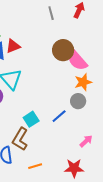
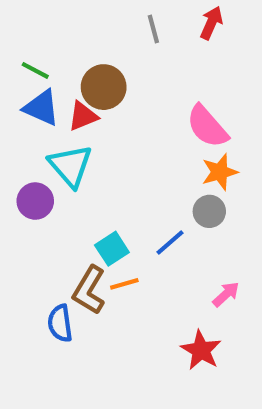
red triangle: (13, 46) -> (83, 116), moved
brown circle: (63, 50) -> (104, 87), moved
orange line: (35, 166) -> (124, 284), moved
red star: (74, 168) -> (201, 350), turned 30

